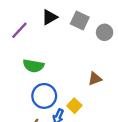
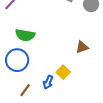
blue circle: (44, 96) -> (17, 60), moved

